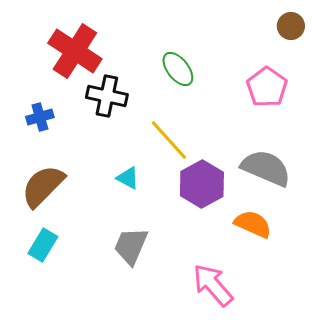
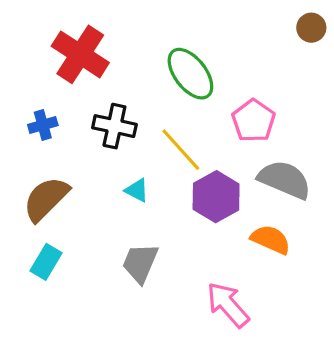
green ellipse: (178, 69) -> (190, 74), size x1.4
pink pentagon: (267, 87) -> (254, 121), moved
black cross: (107, 96) -> (114, 126), moved

